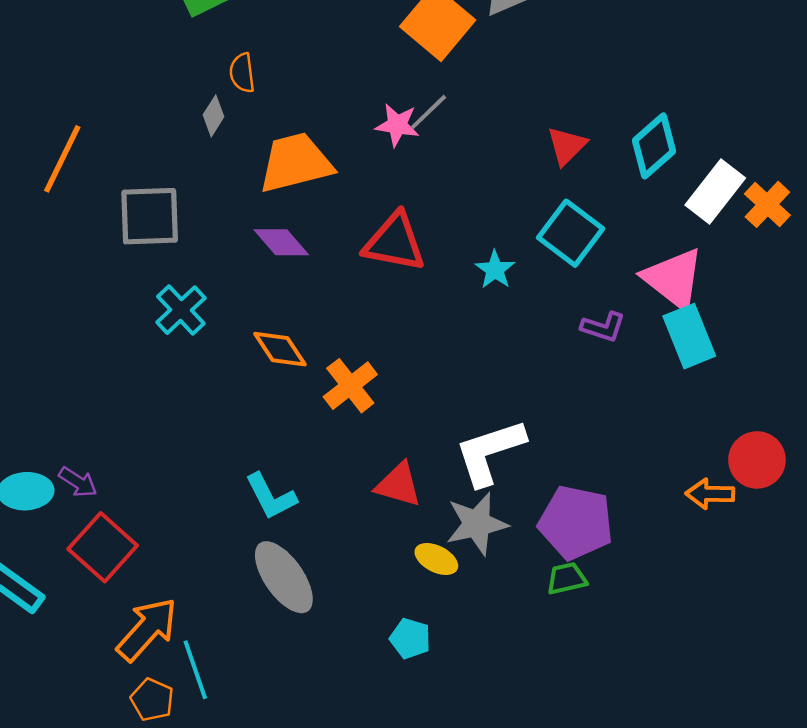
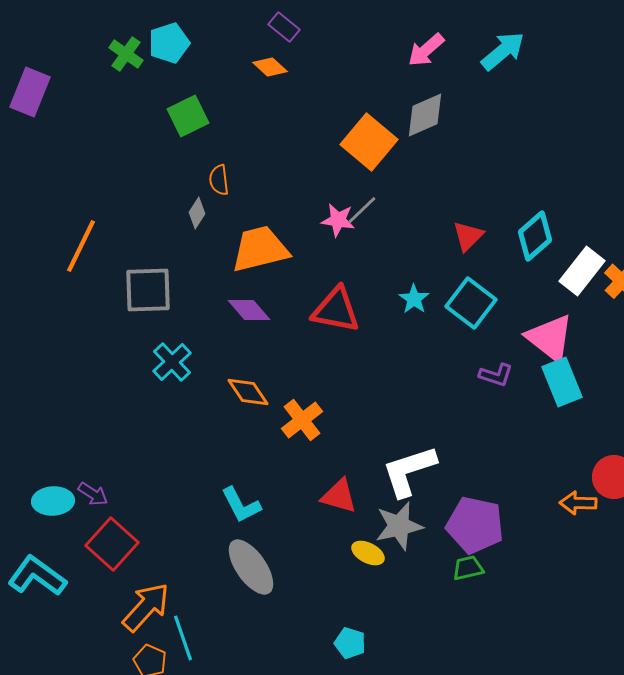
cyan star: (495, 270) -> (414, 299), moved
cyan pentagon: (410, 638) -> (350, 643), moved

